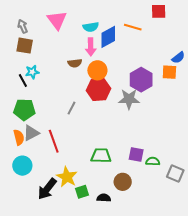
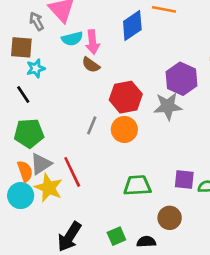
gray arrow: (23, 26) -> (37, 21), moved
cyan semicircle: (91, 27) -> (72, 39), moved
pink arrow: (91, 47) -> (93, 42), moved
brown semicircle: (75, 63) -> (91, 65), turned 48
orange circle: (97, 70) -> (124, 129), moved
cyan star: (32, 72) -> (36, 68), moved
cyan circle: (22, 166) -> (21, 196), moved
yellow star: (67, 177) -> (49, 188), moved

